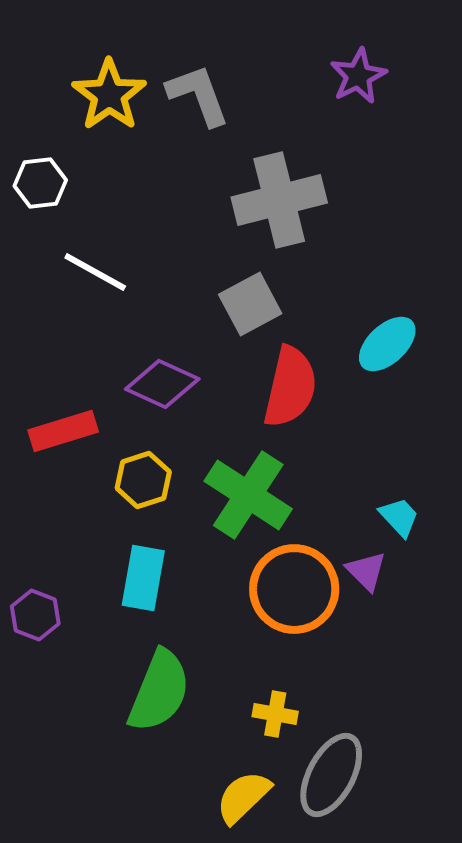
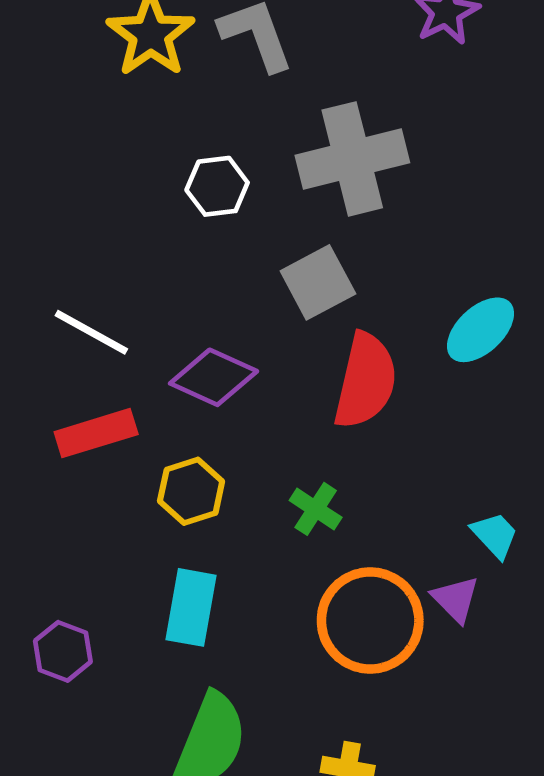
white hexagon: (40, 183) -> (217, 186), moved
white line: (95, 272) -> (91, 332), moved
green cross: (248, 495) -> (316, 509), size x0.5

